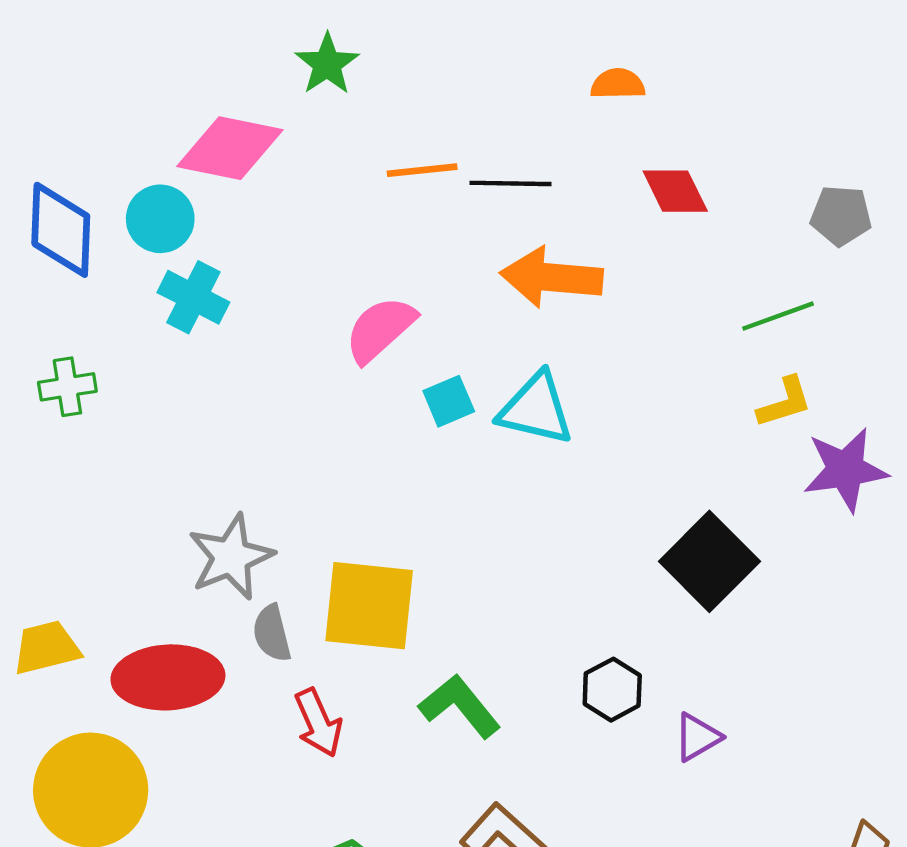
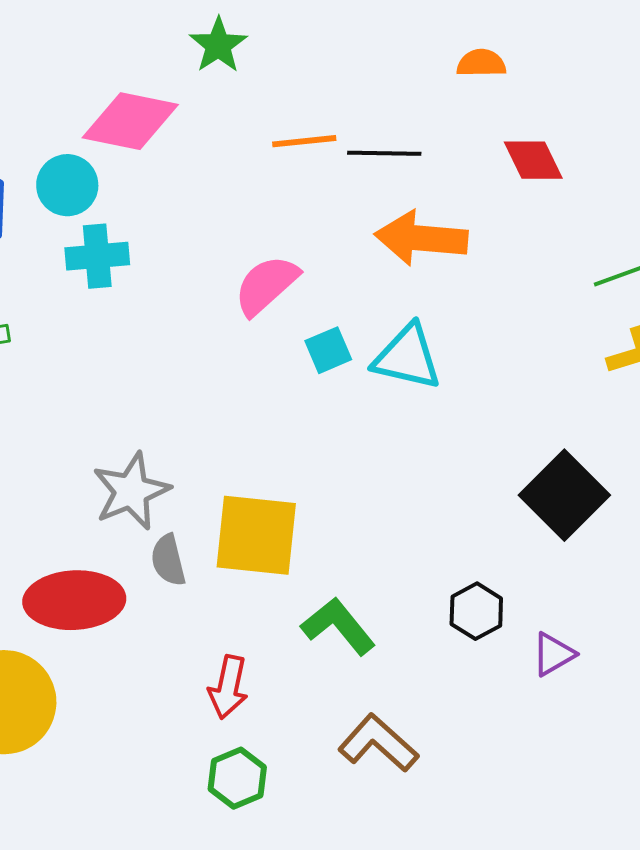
cyan cross: (193, 297) -> (97, 256), turned -32
red arrow: (318, 723) -> (228, 687), moved, turned 36

